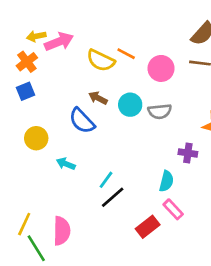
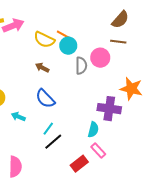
pink circle: (161, 68) -> (100, 58), moved
cyan circle: (130, 105) -> (68, 46), moved
gray semicircle: (160, 111) -> (81, 66), moved, turned -84
blue semicircle: (82, 121) -> (45, 99), moved
purple cross: (188, 153) -> (109, 109), size x1.6

